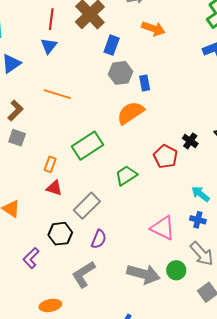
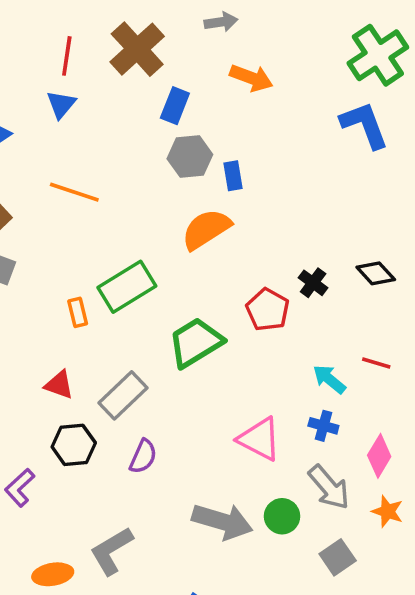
orange rectangle: (50, 164) -> (78, 312), moved, turned -35
green trapezoid: (126, 175) -> (196, 342), size x1.4
red triangle: (54, 188) -> (59, 385), moved
gray L-shape: (84, 274) -> (111, 551), moved

